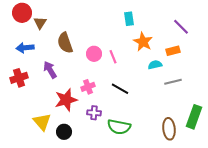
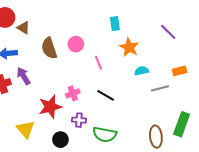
brown triangle: (40, 23) -> (23, 28), turned -32
orange rectangle: (173, 51) -> (180, 71), moved
pink circle: (94, 54) -> (76, 44), moved
purple arrow: (50, 70) -> (23, 76), moved
black circle: (64, 132) -> (60, 140), moved

